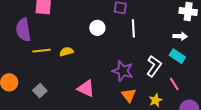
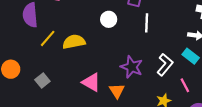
yellow line: (41, 51) -> (48, 38), turned -48
yellow semicircle: (66, 52) -> (74, 42), size x1.5
orange triangle: (129, 95) -> (117, 91), moved

